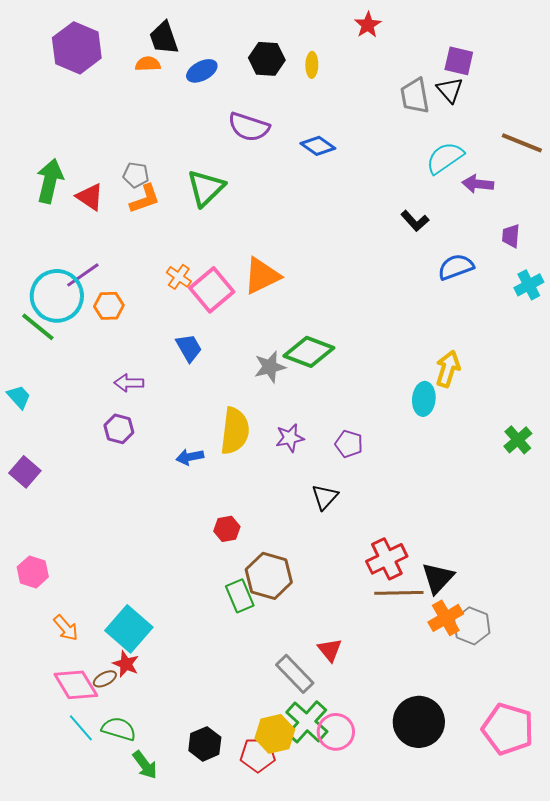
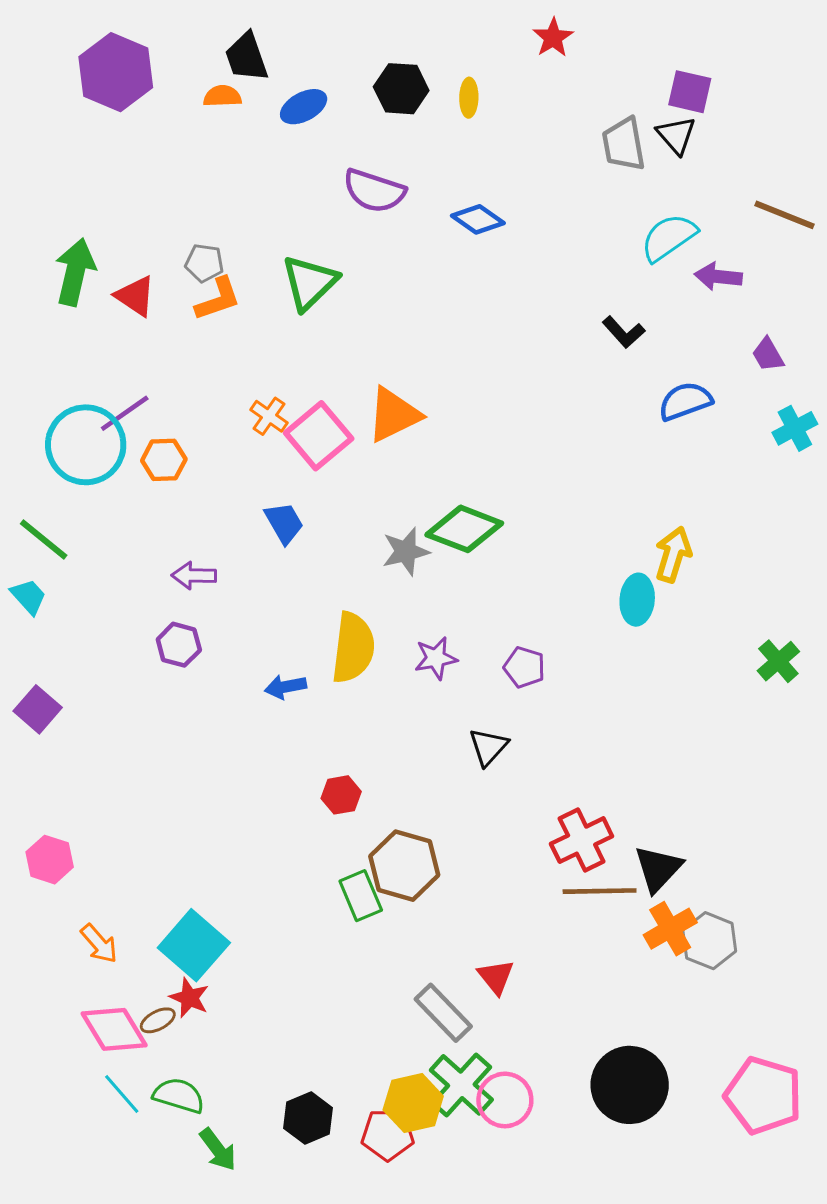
purple trapezoid: (511, 236) -> (768, 355), turned -35
green line: (38, 327) -> (44, 539), moved

